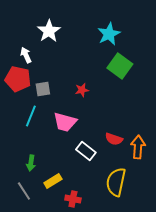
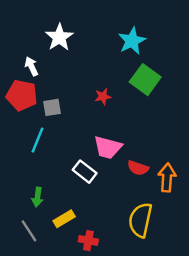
red star: (82, 90) -> (103, 97), moved
pink trapezoid: (65, 122) -> (108, 147), moved
white rectangle: (86, 151) -> (85, 172), moved

